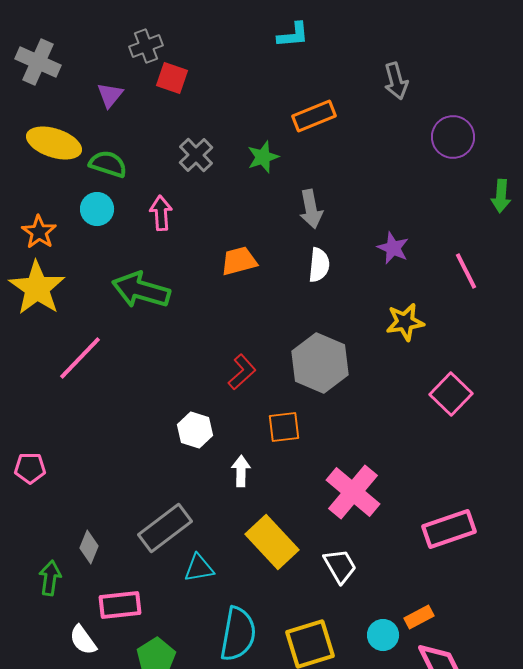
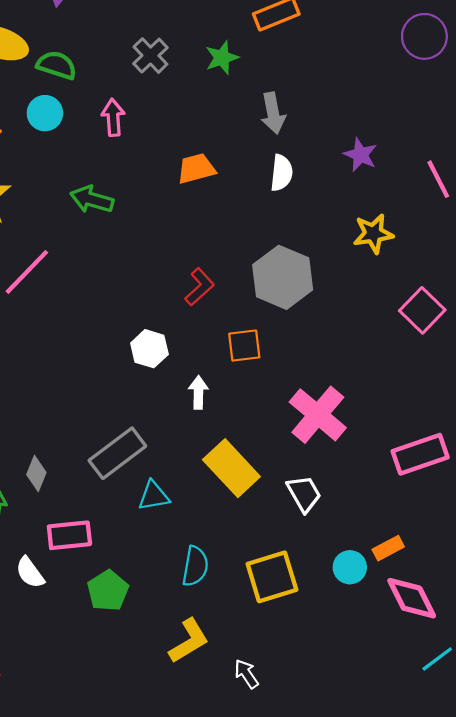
green arrow: (141, 290) -> (92, 199), size x0.7
cyan semicircle: (238, 634) -> (195, 566), size x0.7

